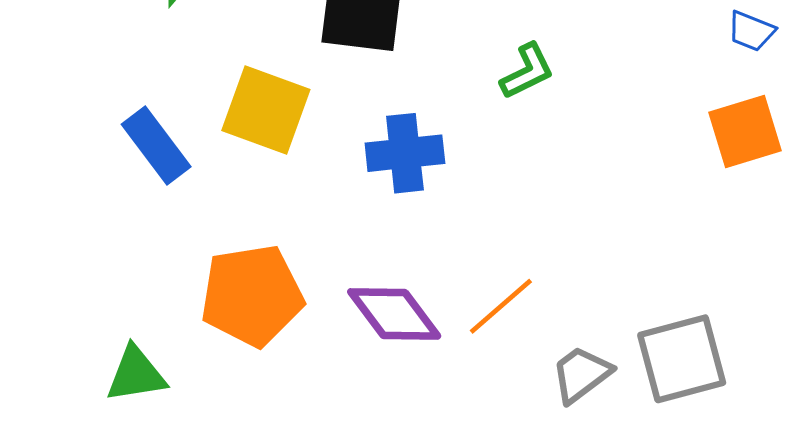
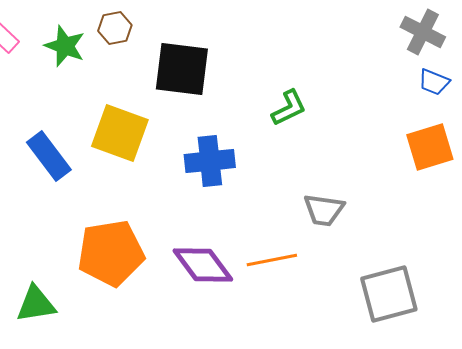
orange line: (501, 306) -> (272, 260), turned 30
gray trapezoid: (581, 374) -> (324, 210), moved, turned -135

